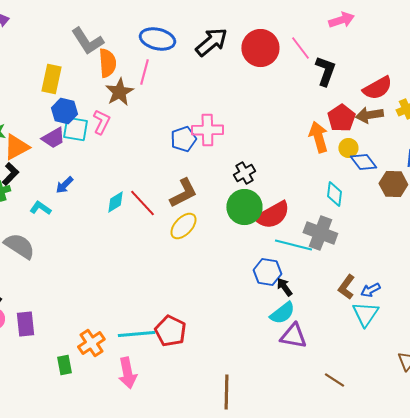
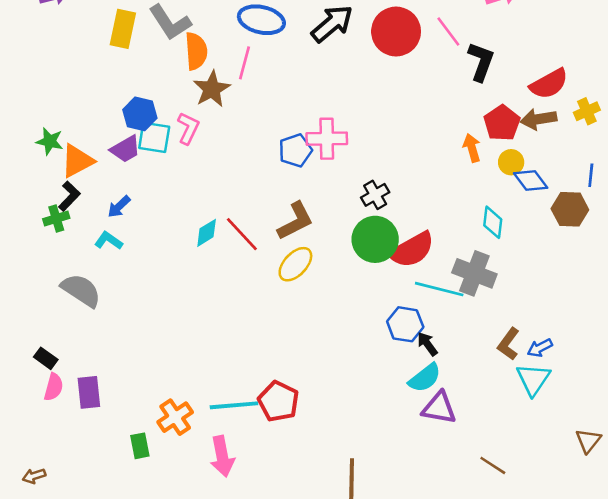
yellow rectangle: (51, 79) -> (123, 29), moved
orange arrow: (318, 137) -> (472, 148), size x0.7
blue arrow: (64, 185) -> (119, 207), moved

